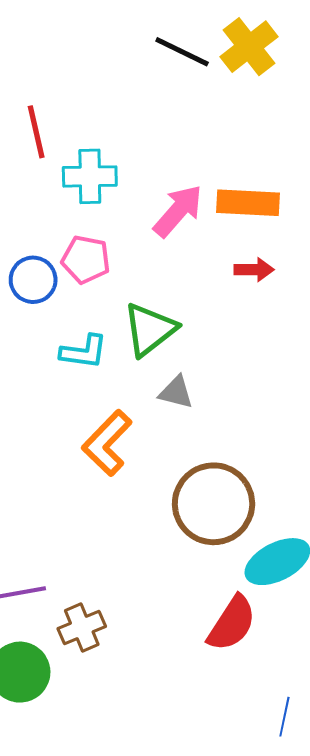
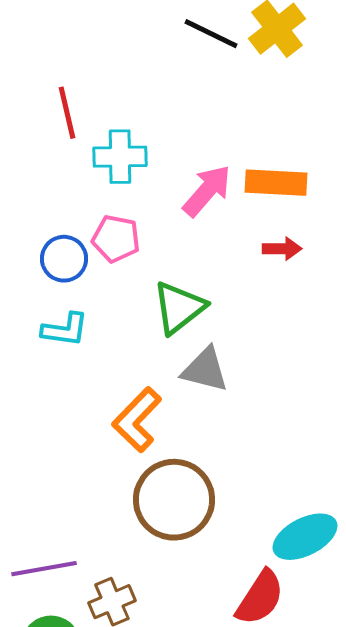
cyan L-shape: (84, 352) -> (65, 330), moved
gray triangle: (176, 392) -> (205, 370), size x1.4
brown circle: (214, 504) -> (174, 500), moved

